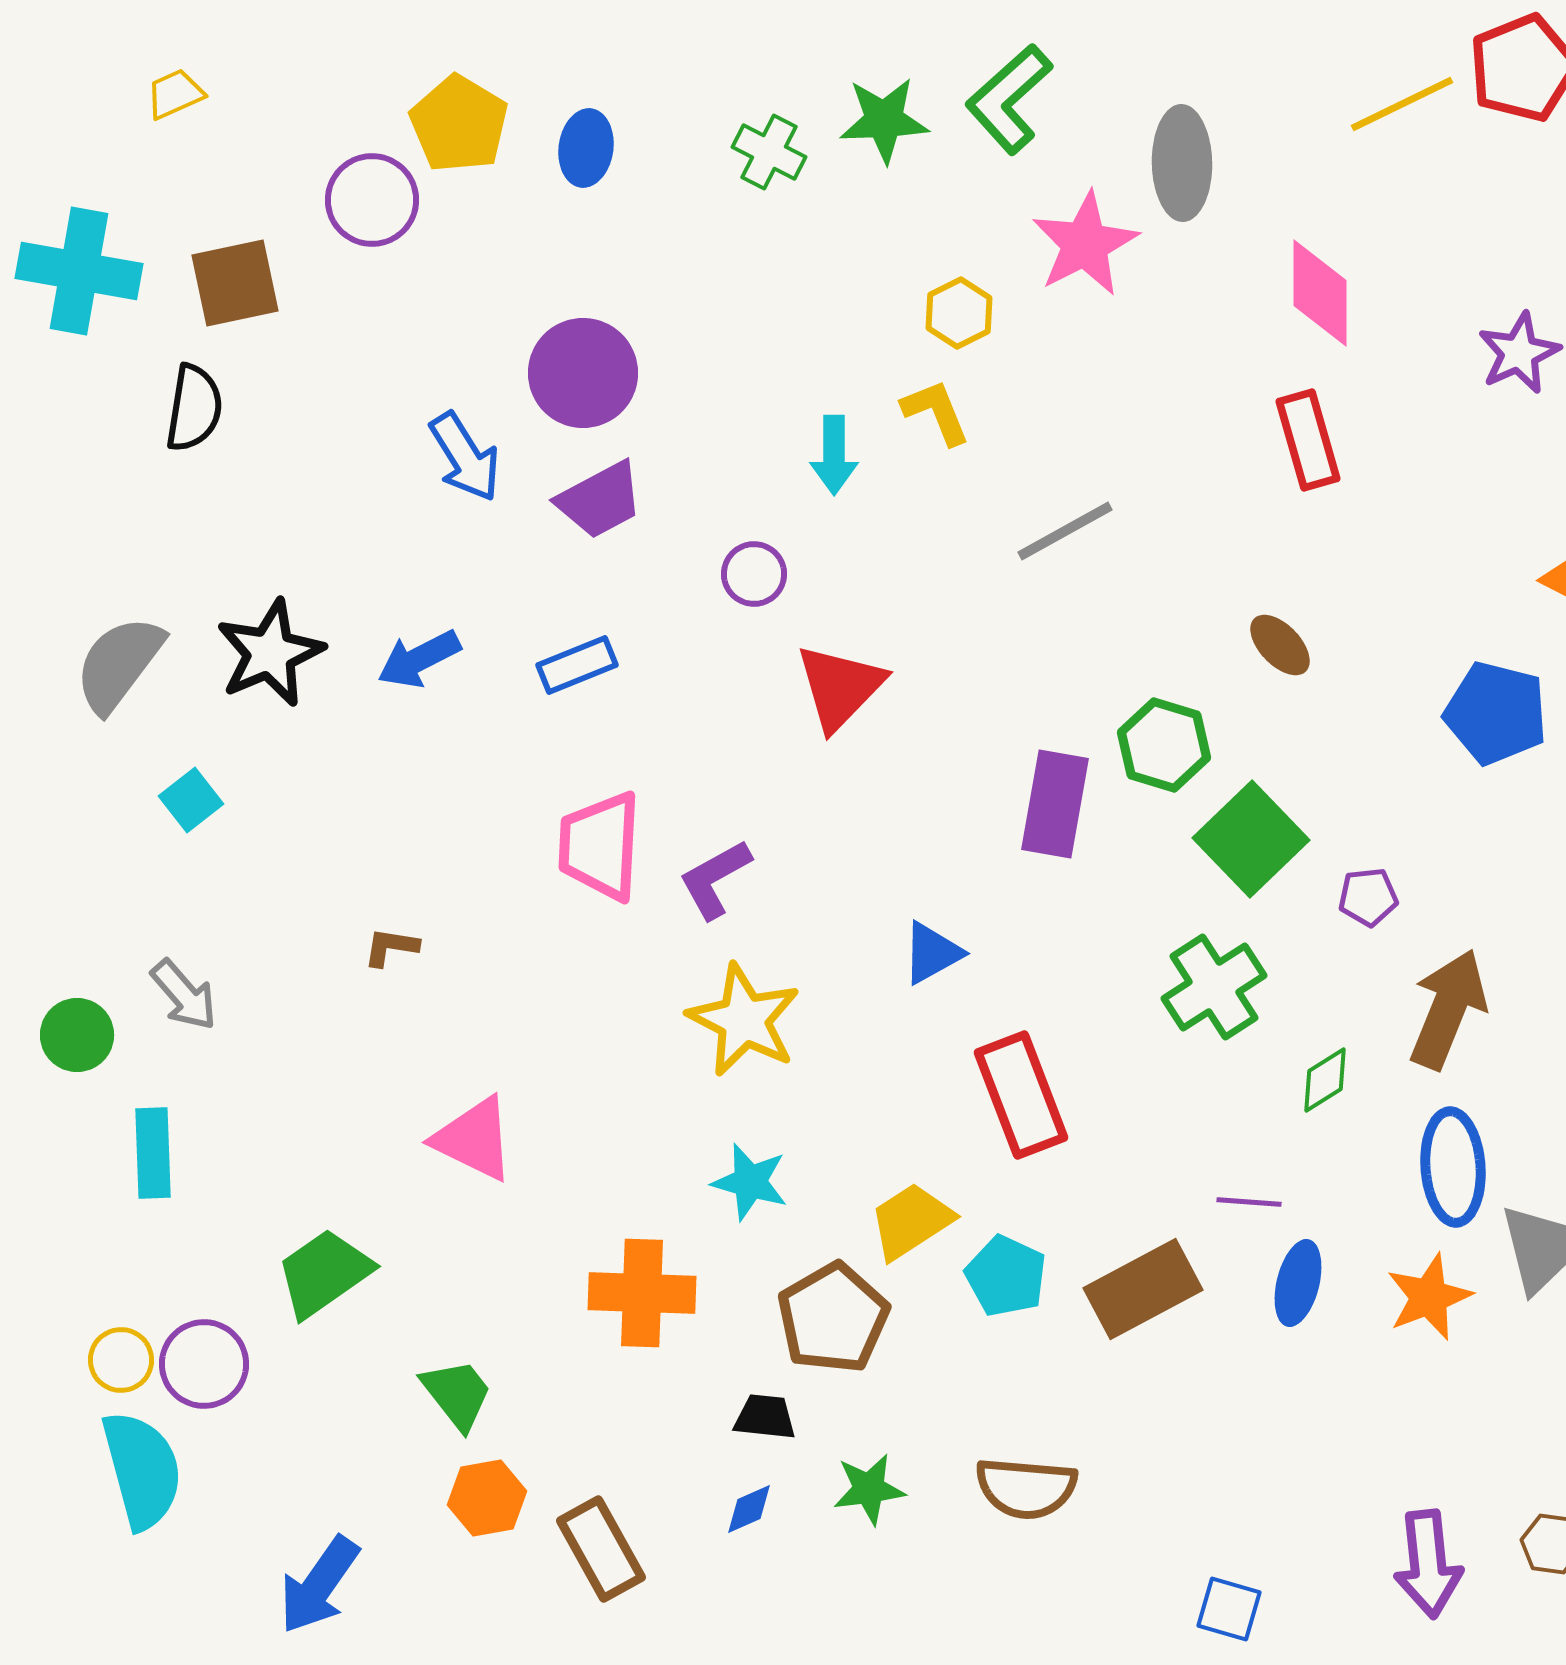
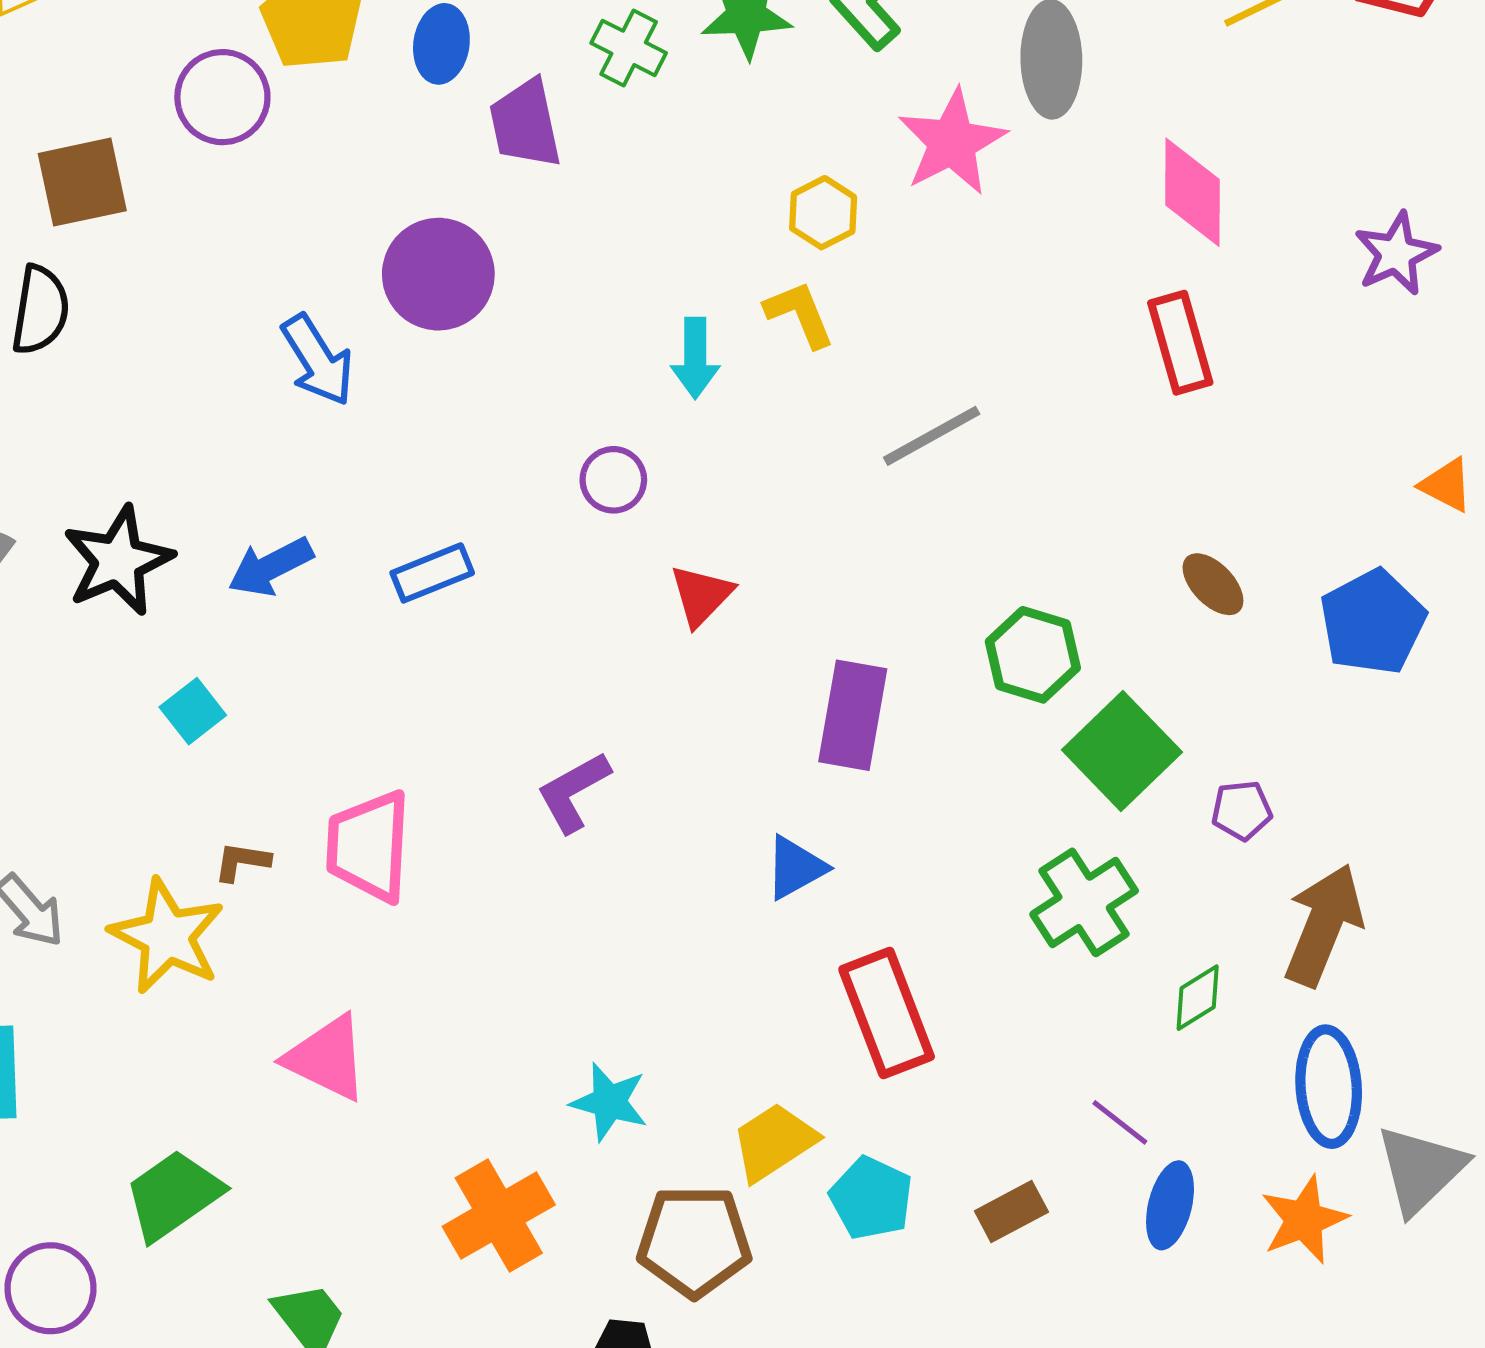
purple trapezoid: (600, 500) -> (525, 124), moved, turned 106
brown ellipse: (1280, 645) -> (1213, 584), moved
red triangle: (840, 687) -> (701, 595), size x0.7
blue pentagon: (1496, 713) -> (1373, 622), turned 30
cyan square: (191, 800) -> (193, 711), moved
purple rectangle: (1055, 804) -> (853, 715), moved
pink trapezoid: (600, 846) -> (369, 846), moved
yellow star: (744, 1020) -> (167, 936), moved
purple line: (1249, 1202) -> (1120, 1122), turned 34
brown rectangle: (1143, 1289) -> (1011, 1211), size x0.6
orange cross: (642, 1293) -> (499, 1216), turned -32
brown pentagon: (833, 1318) -> (694, 1241), turned 30

